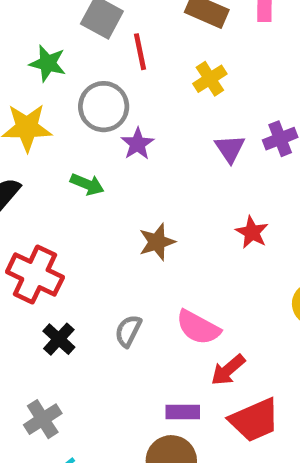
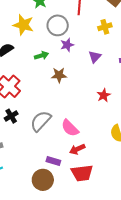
purple triangle: (230, 149) -> (95, 57), moved
green arrow: (87, 184) -> (41, 56), turned -56
brown star: (157, 242) -> (59, 75), moved
gray semicircle: (128, 331) -> (41, 121), size x1.6

